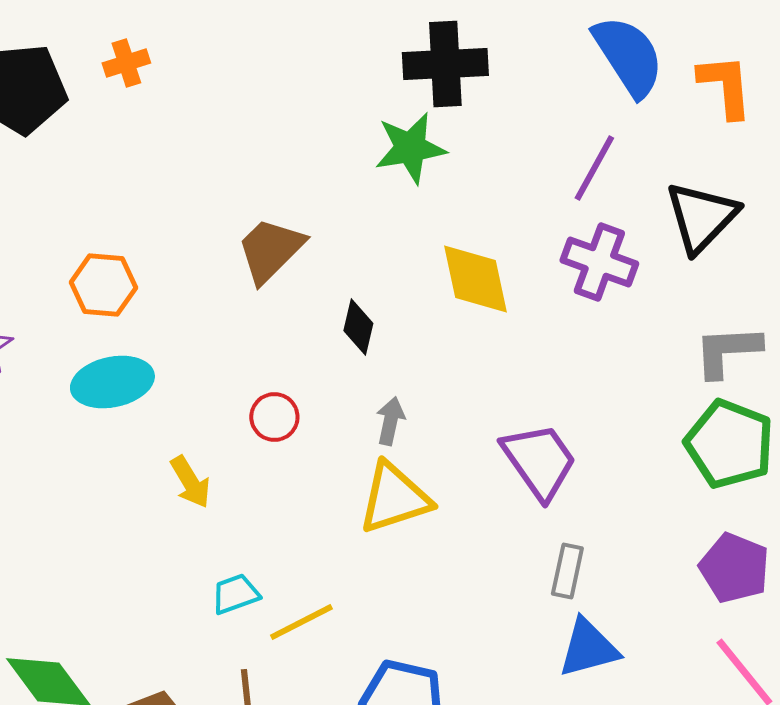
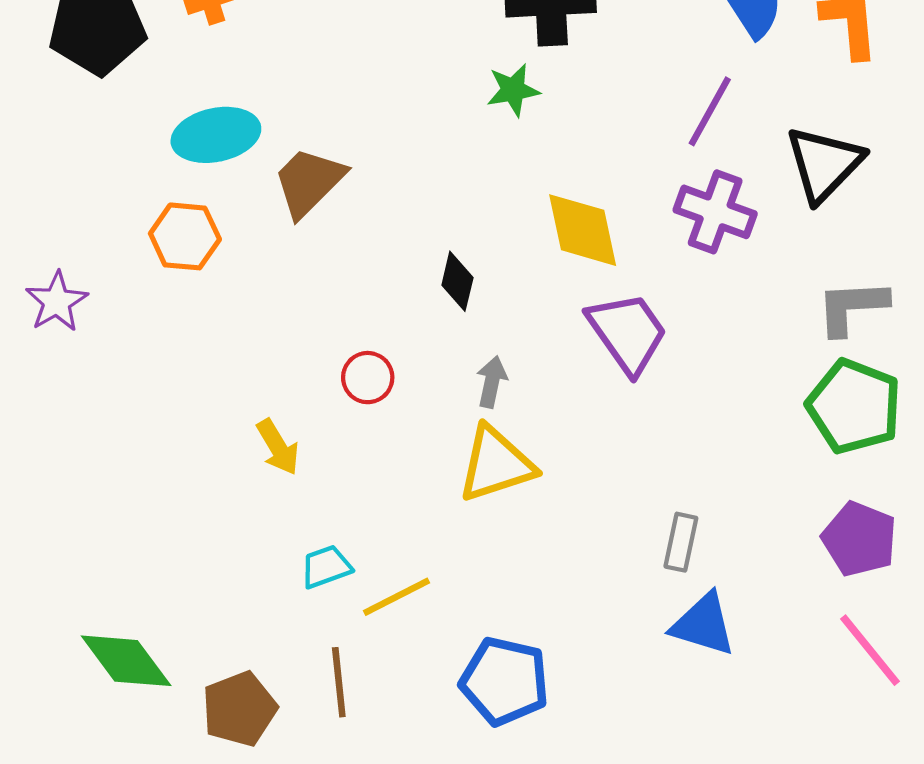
green star: (410, 148) -> (513, 90), size x0.7
brown trapezoid: (270, 250) -> (309, 182), moved
cyan ellipse: (112, 382) -> (216, 135), moved
purple trapezoid: (539, 461) -> (627, 333), moved
blue triangle: (588, 648) -> (703, 624), turned 32

